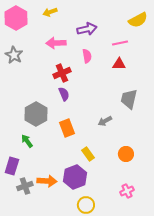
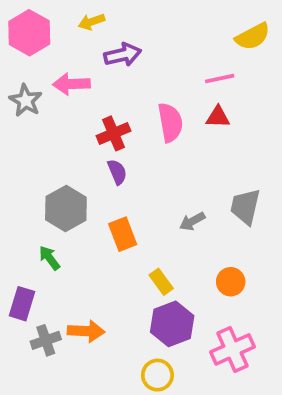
purple arrow: (87, 29) -> (123, 55), moved
pink arrow: (56, 43) -> (71, 84), moved
pink semicircle: (87, 56) -> (170, 122), moved, size x1.5
gray trapezoid: (129, 99) -> (245, 207), moved
purple hexagon: (75, 177) -> (172, 324), moved
pink cross: (127, 191) -> (232, 349), size x1.6

